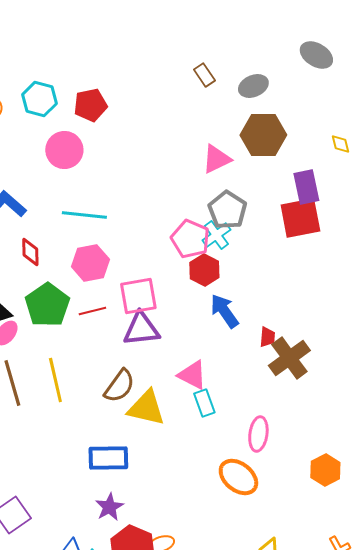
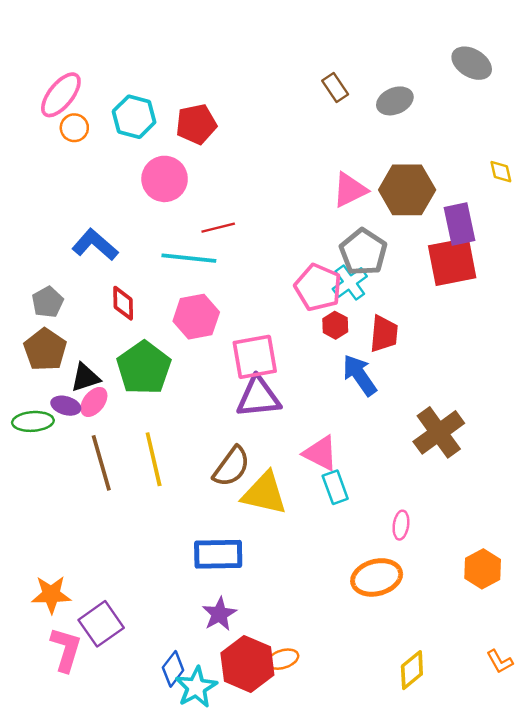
brown hexagon: (263, 135) -> (407, 190), moved
red hexagon: (204, 270) -> (335, 325), size x0.7
red line: (92, 311) -> (218, 228), moved
red trapezoid: (267, 337) -> (384, 334), moved, size x1.5
pink ellipse: (258, 434) -> (401, 525), size x0.7
orange ellipse: (238, 477) -> (377, 577), turned -54

